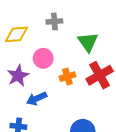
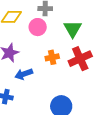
pink circle: (43, 58) -> (38, 27), moved

